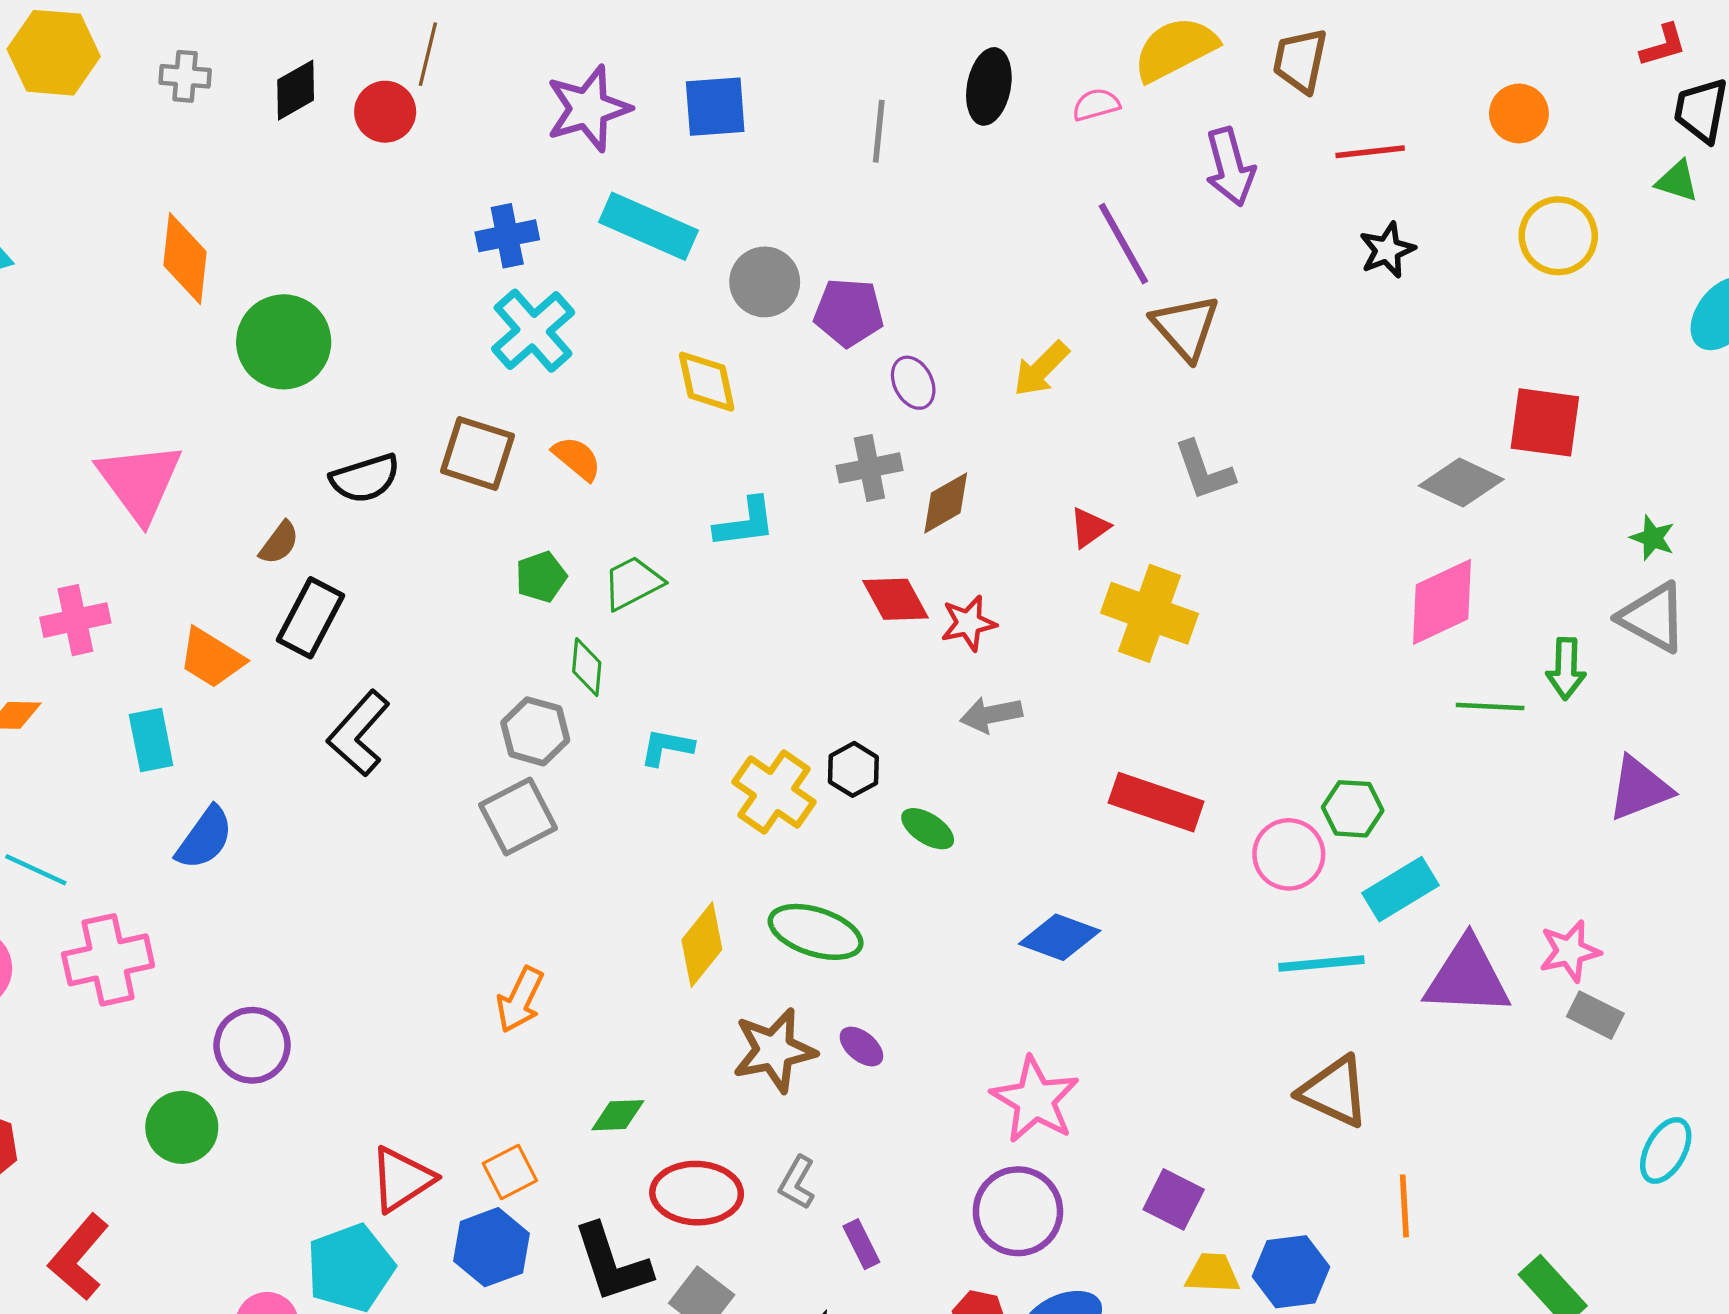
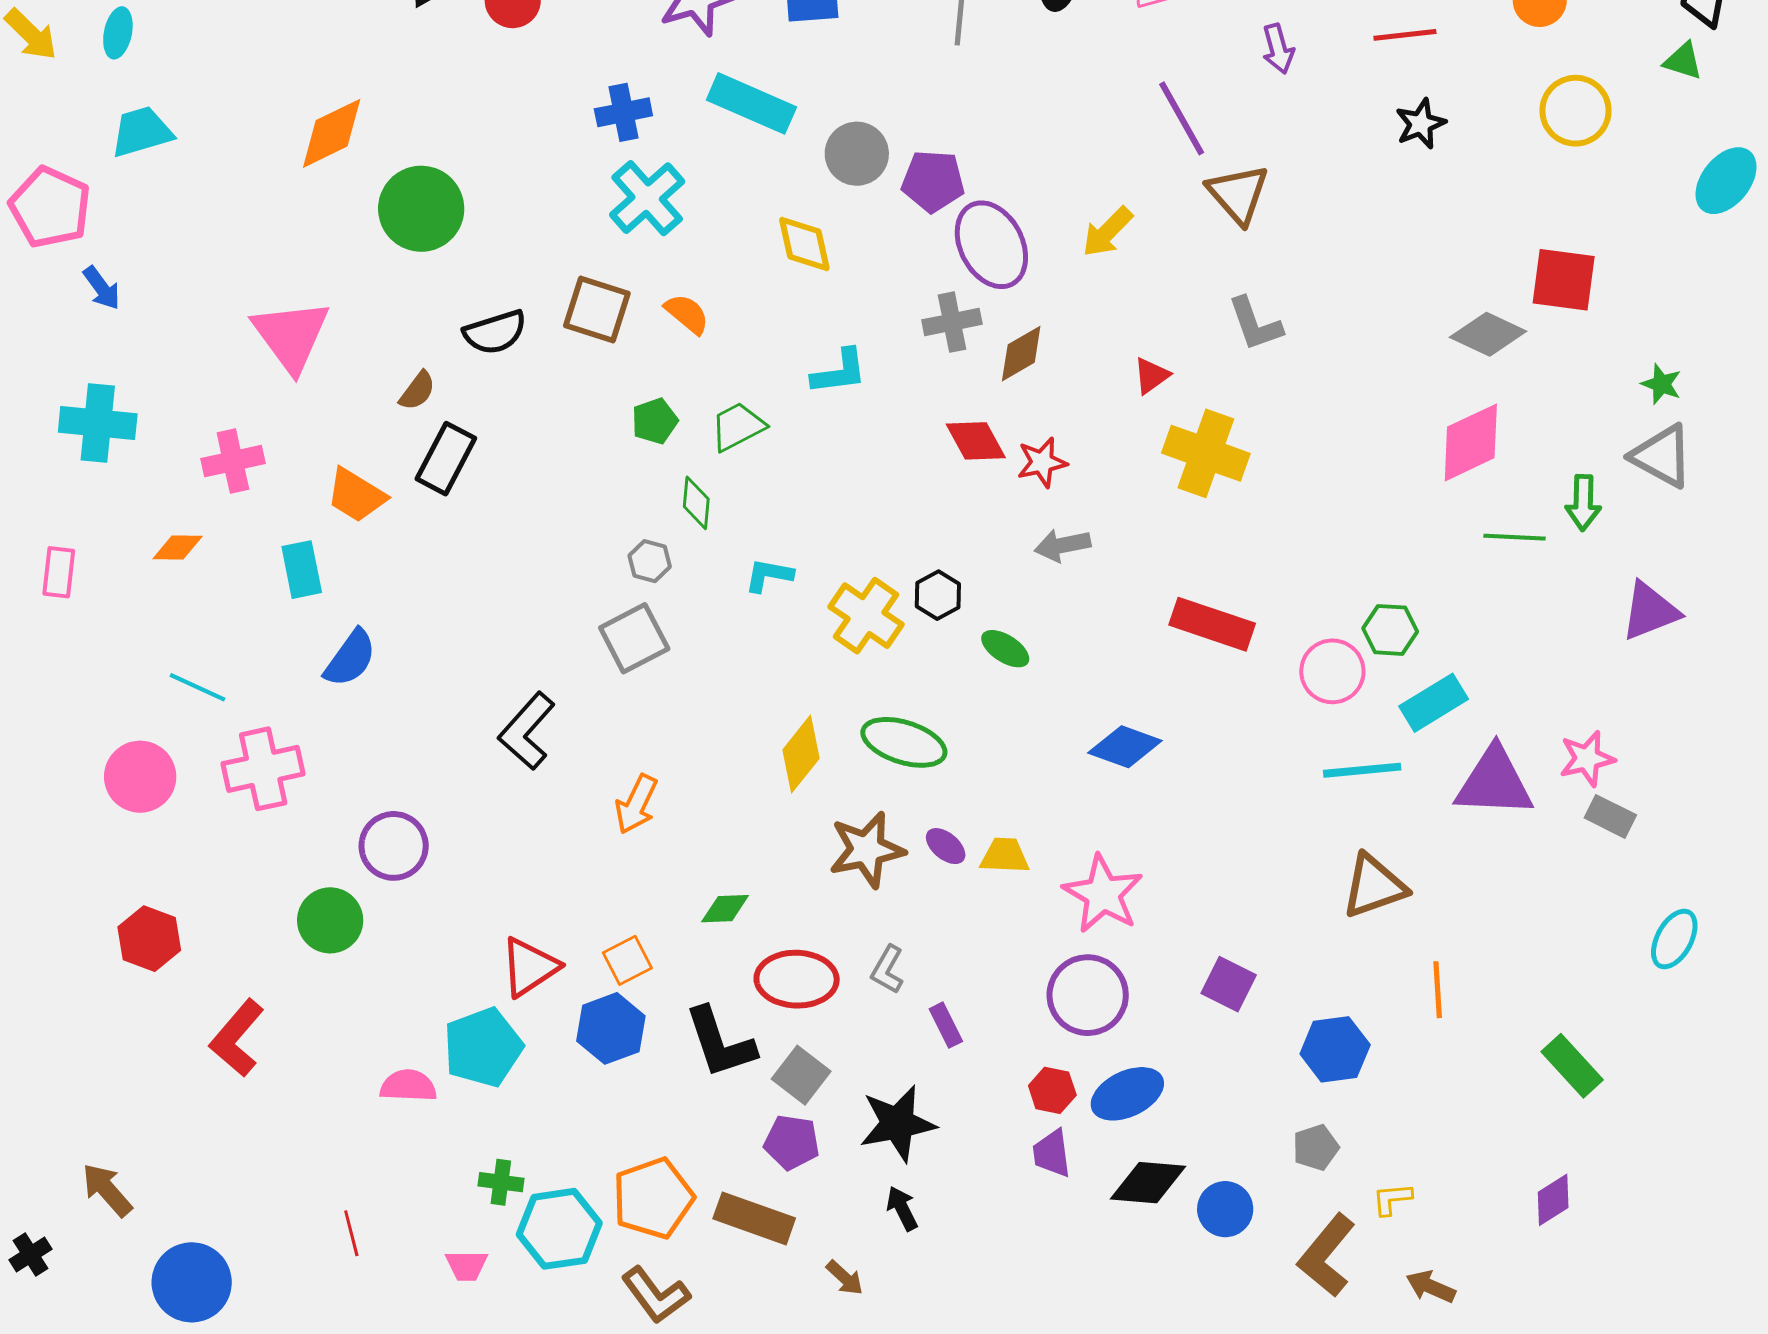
purple arrow: (1230, 167) -> (1278, 49), size x0.7
orange diamond: (185, 258) -> (332, 133), turned 58
purple ellipse: (913, 383) -> (991, 245), size x1.8
gray hexagon: (535, 731) -> (650, 561), size x0.7
black L-shape: (359, 733) -> (527, 731), moved
brown triangle: (1334, 1092) -> (1374, 886), turned -44
yellow trapezoid: (1213, 1273) -> (1005, 856), moved

